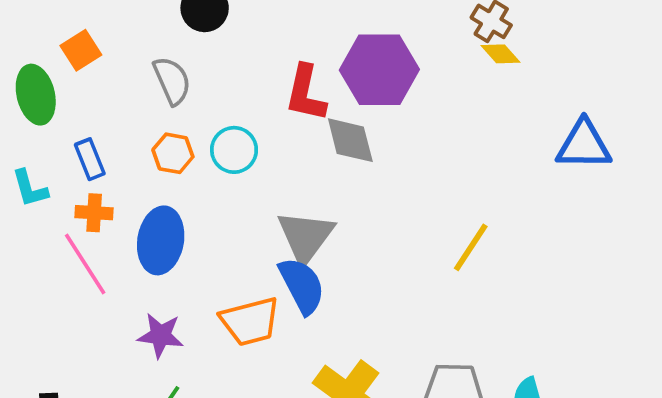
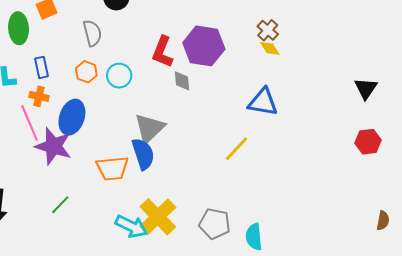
gray diamond: (350, 140) -> (182, 81), size x0.7
blue triangle: (584, 145) -> (263, 102), moved
purple star: (160, 335) -> (53, 146), moved, size x1.5

